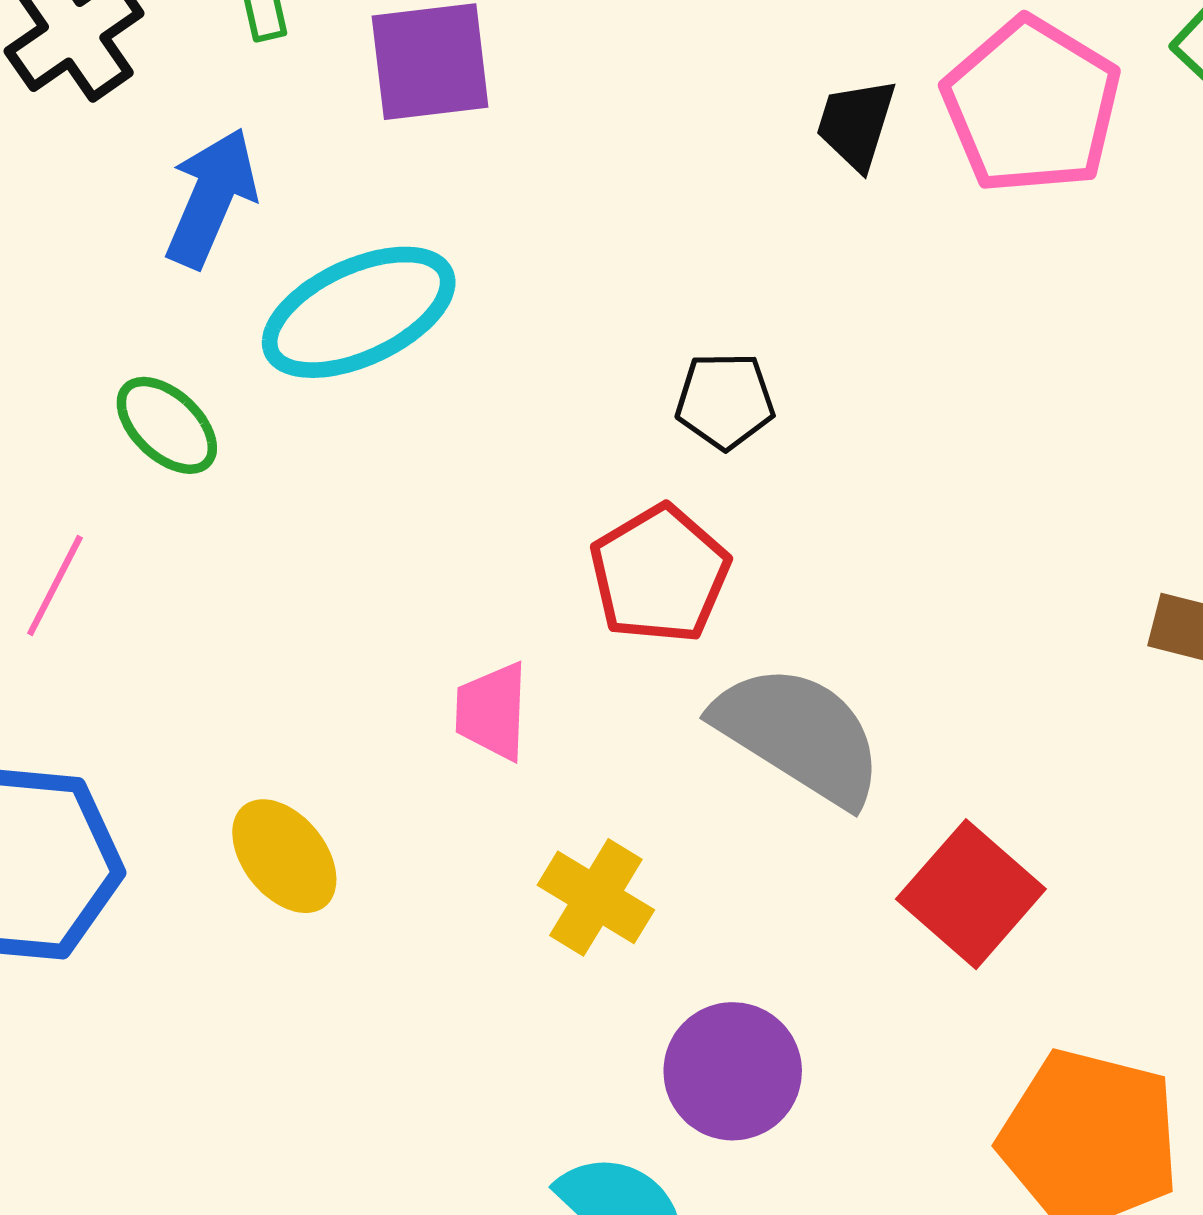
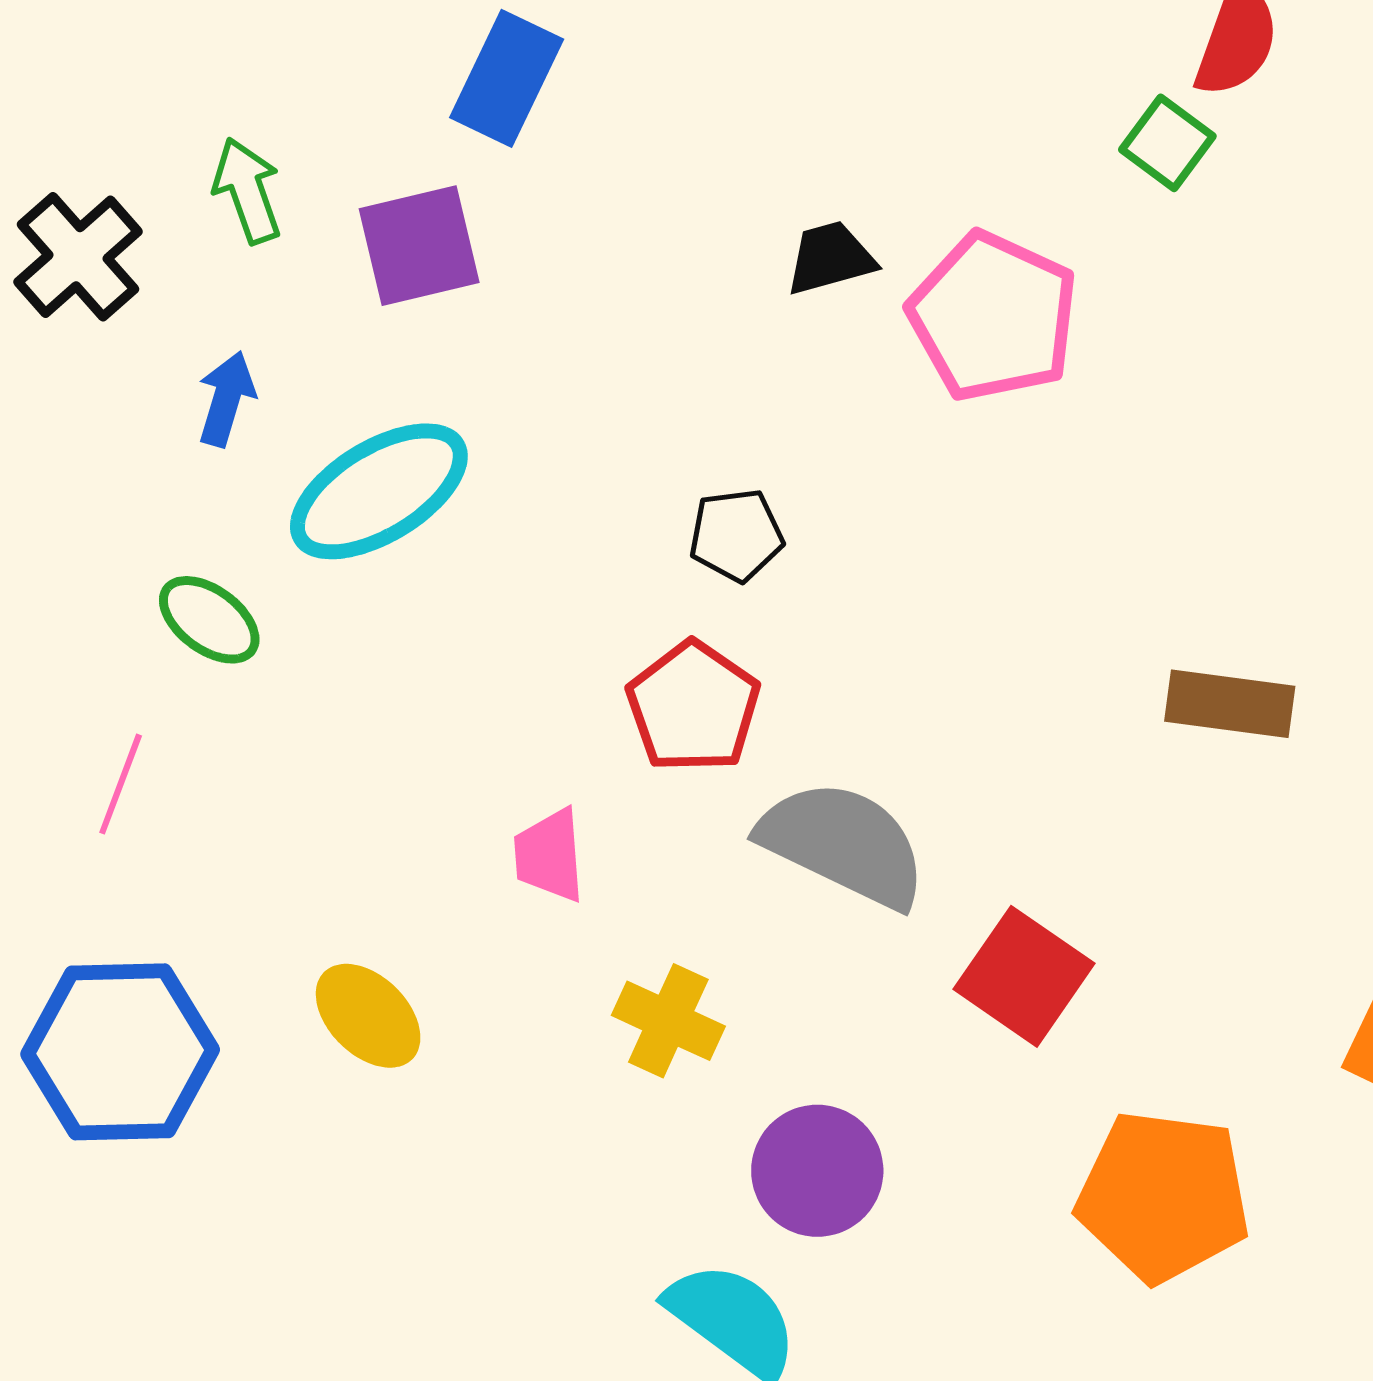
pink pentagon: (1032, 106) -> (993, 317), moved
black trapezoid: (856, 124) -> (830, 258), turned 64
blue arrow: (211, 198) -> (226, 399), size x0.7

